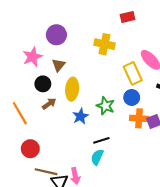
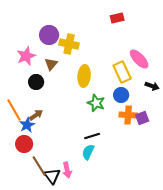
yellow cross: (105, 44) -> (69, 44), moved
yellow ellipse: (72, 89) -> (84, 76), moved
brown arrow: (49, 104) -> (36, 115), moved
blue star: (80, 116) -> (27, 125), moved
brown line: (46, 172) -> (39, 166), turned 45

